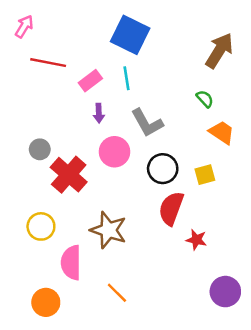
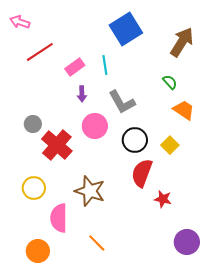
pink arrow: (24, 26) -> (20, 22), turned -102
blue square: (130, 35) -> (126, 29), moved, turned 32
red line: (48, 63) -> (40, 52), turned -44
yellow square: (205, 175) -> (170, 145), turned -30

